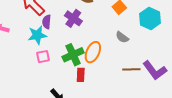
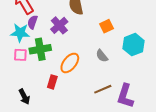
green cross: (73, 55) -> (40, 49), moved
brown line: (131, 69) -> (103, 89), turned -36
purple L-shape: (155, 70) -> (125, 96), turned 40

